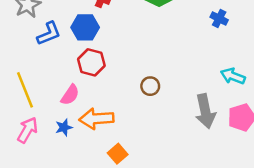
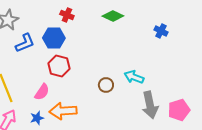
cyan arrow: (233, 76) -> (134, 77), moved

